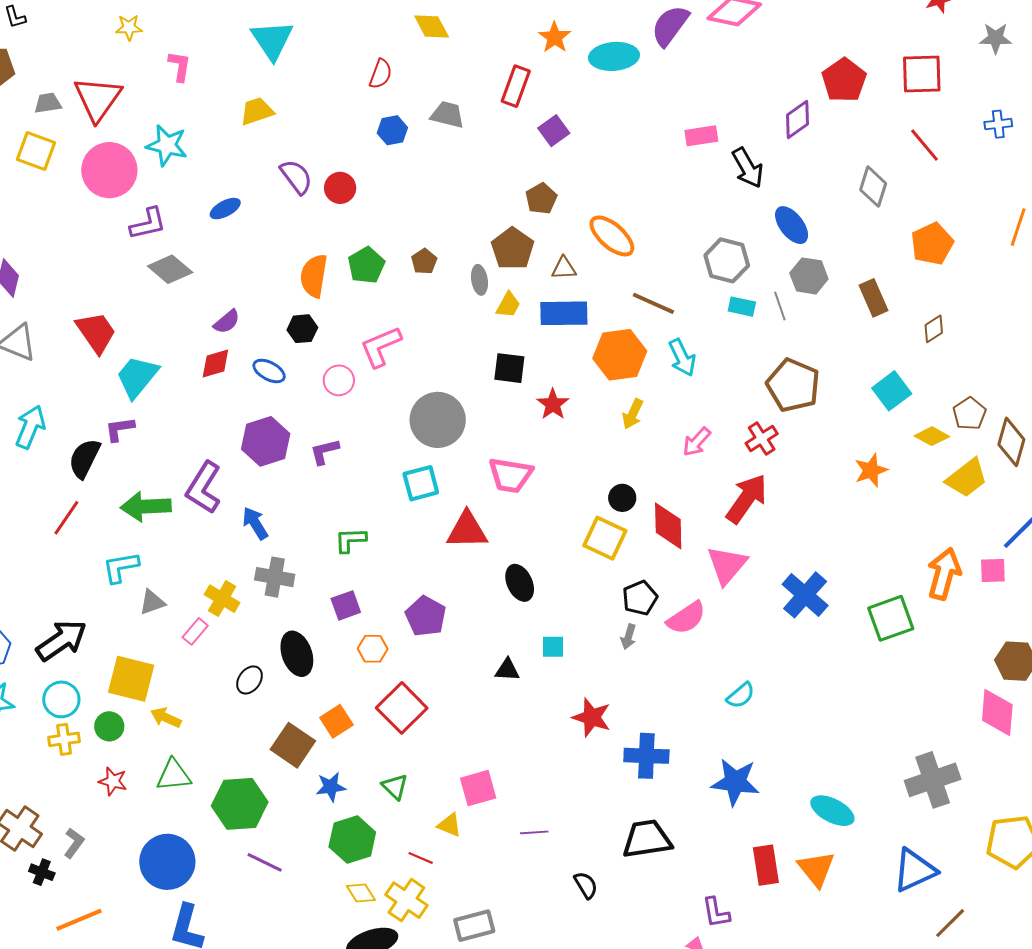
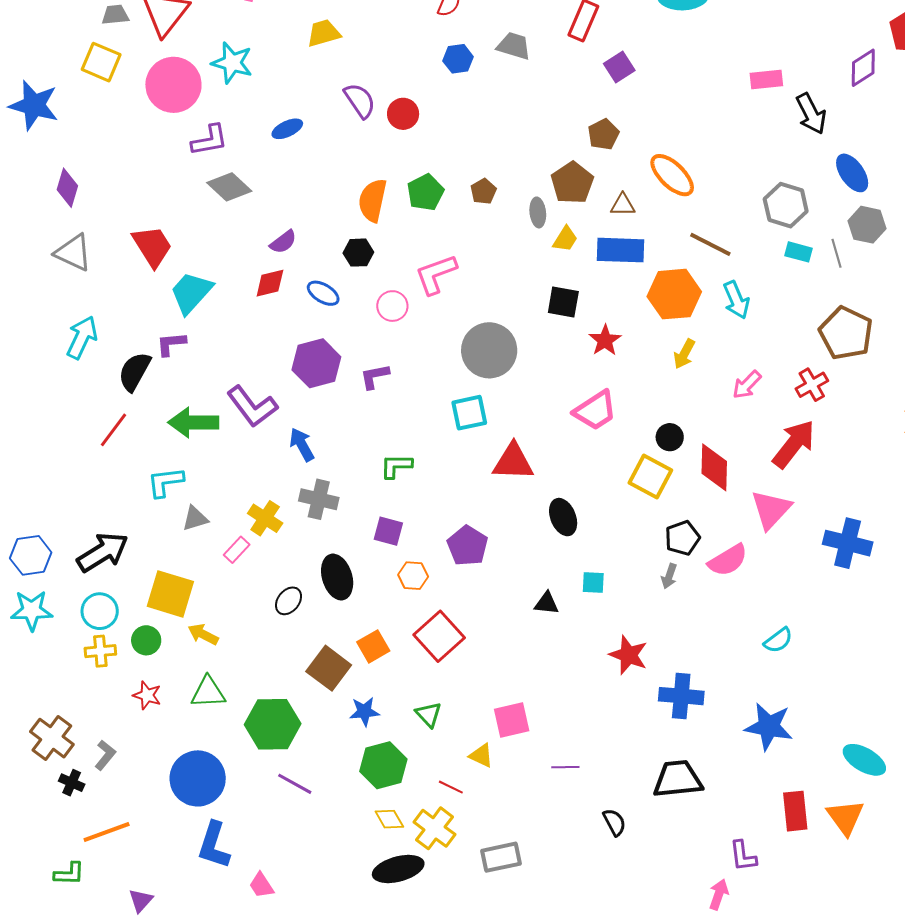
pink trapezoid: (510, 475) -> (595, 410), moved, turned -45
purple L-shape: (204, 488) -> (252, 406), turned -72
blue cross: (805, 595) -> (848, 543), turned -30
purple square: (346, 605) -> (388, 531), turned 32

